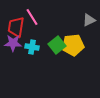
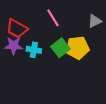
pink line: (32, 17) -> (53, 18), moved
red trapezoid: (16, 27) -> (17, 29), turned -70

